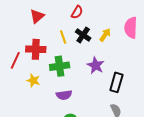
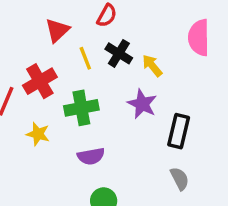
red triangle: (37, 16) -> (57, 30), moved
yellow arrow: (105, 35) -> (152, 66), moved, turned -72
red cross: (36, 49) -> (40, 81), turned -30

